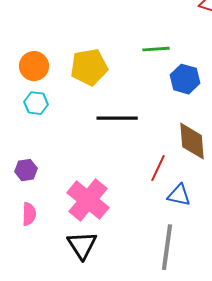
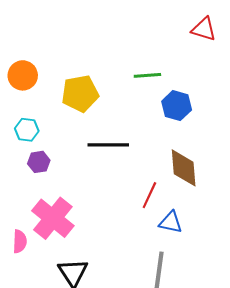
orange circle: (34, 66) -> (23, 75), moved
purple hexagon: (26, 170) -> (39, 162), moved
pink cross: (88, 200) -> (53, 218), moved

